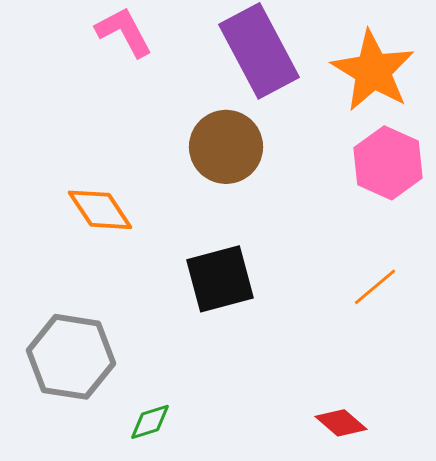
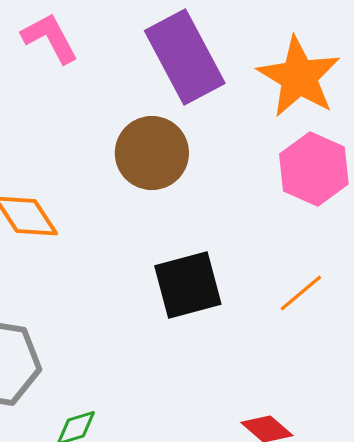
black square: (220, 279) -> (188, 285), moved

